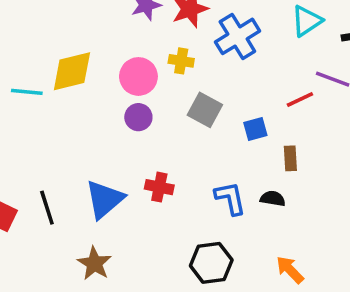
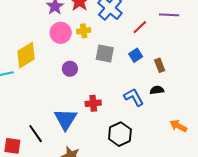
pink circle: (138, 76) -> (61, 33), moved
red line: (300, 100) -> (140, 27), moved
black hexagon: (211, 263) -> (120, 134), moved

